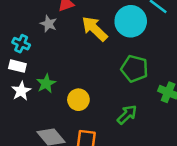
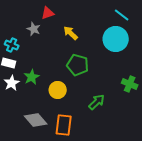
cyan circle: (131, 21) -> (116, 39), moved
yellow arrow: (95, 29) -> (71, 33), size x0.7
green pentagon: (134, 69) -> (78, 65), moved

